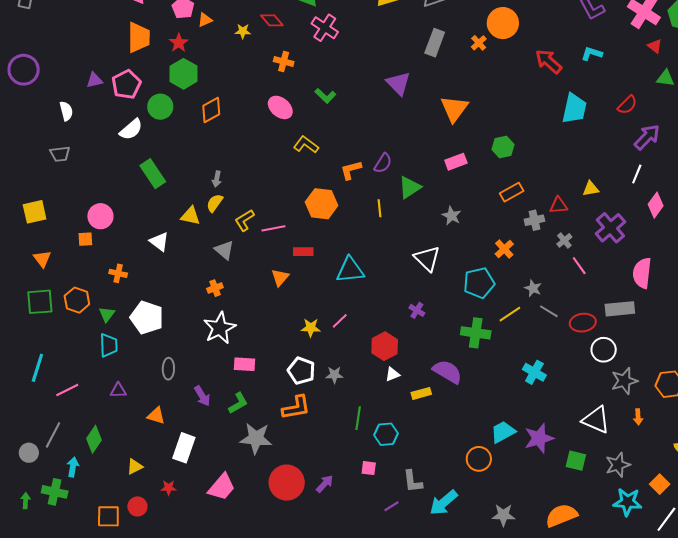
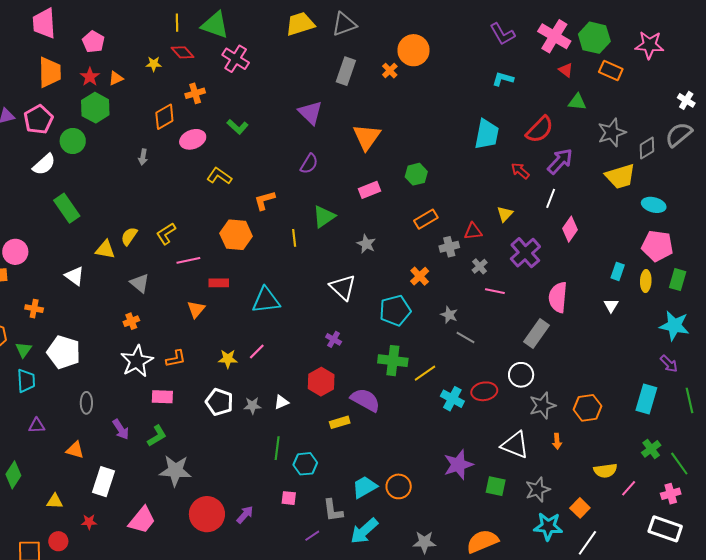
orange triangle: (205, 20) -> (116, 78), moved
orange cross: (284, 61) -> (195, 93), turned -30
red arrow: (549, 61) -> (520, 171), moved, size x0.7
red semicircle: (627, 105) -> (540, 129), size x1.4
pink ellipse: (280, 107) -> (193, 139), turned -60
orange diamond: (211, 110) -> (164, 117), moved
purple semicircle: (383, 163) -> (309, 164), moved
gray arrow: (217, 179) -> (143, 157), moved
yellow triangle: (591, 189) -> (505, 214), turned -36
yellow L-shape: (244, 220) -> (166, 234), moved
pink line: (579, 266) -> (495, 291), turned -42
gray rectangle: (620, 309) -> (536, 334), turned -48
yellow line: (510, 314) -> (425, 373), moved
red ellipse: (583, 323) -> (484, 391), moved
red hexagon: (385, 346) -> (321, 382), moved
white triangle: (392, 374) -> (281, 402), moved
orange L-shape: (296, 408) -> (176, 359), moved, size x0.7
cyan trapezoid: (503, 432) -> (365, 487), moved
yellow triangle: (135, 466) -> (55, 501), turned 30

